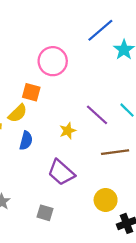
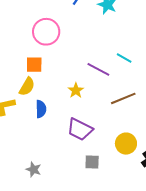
gray square: (45, 213) -> (92, 162), moved

